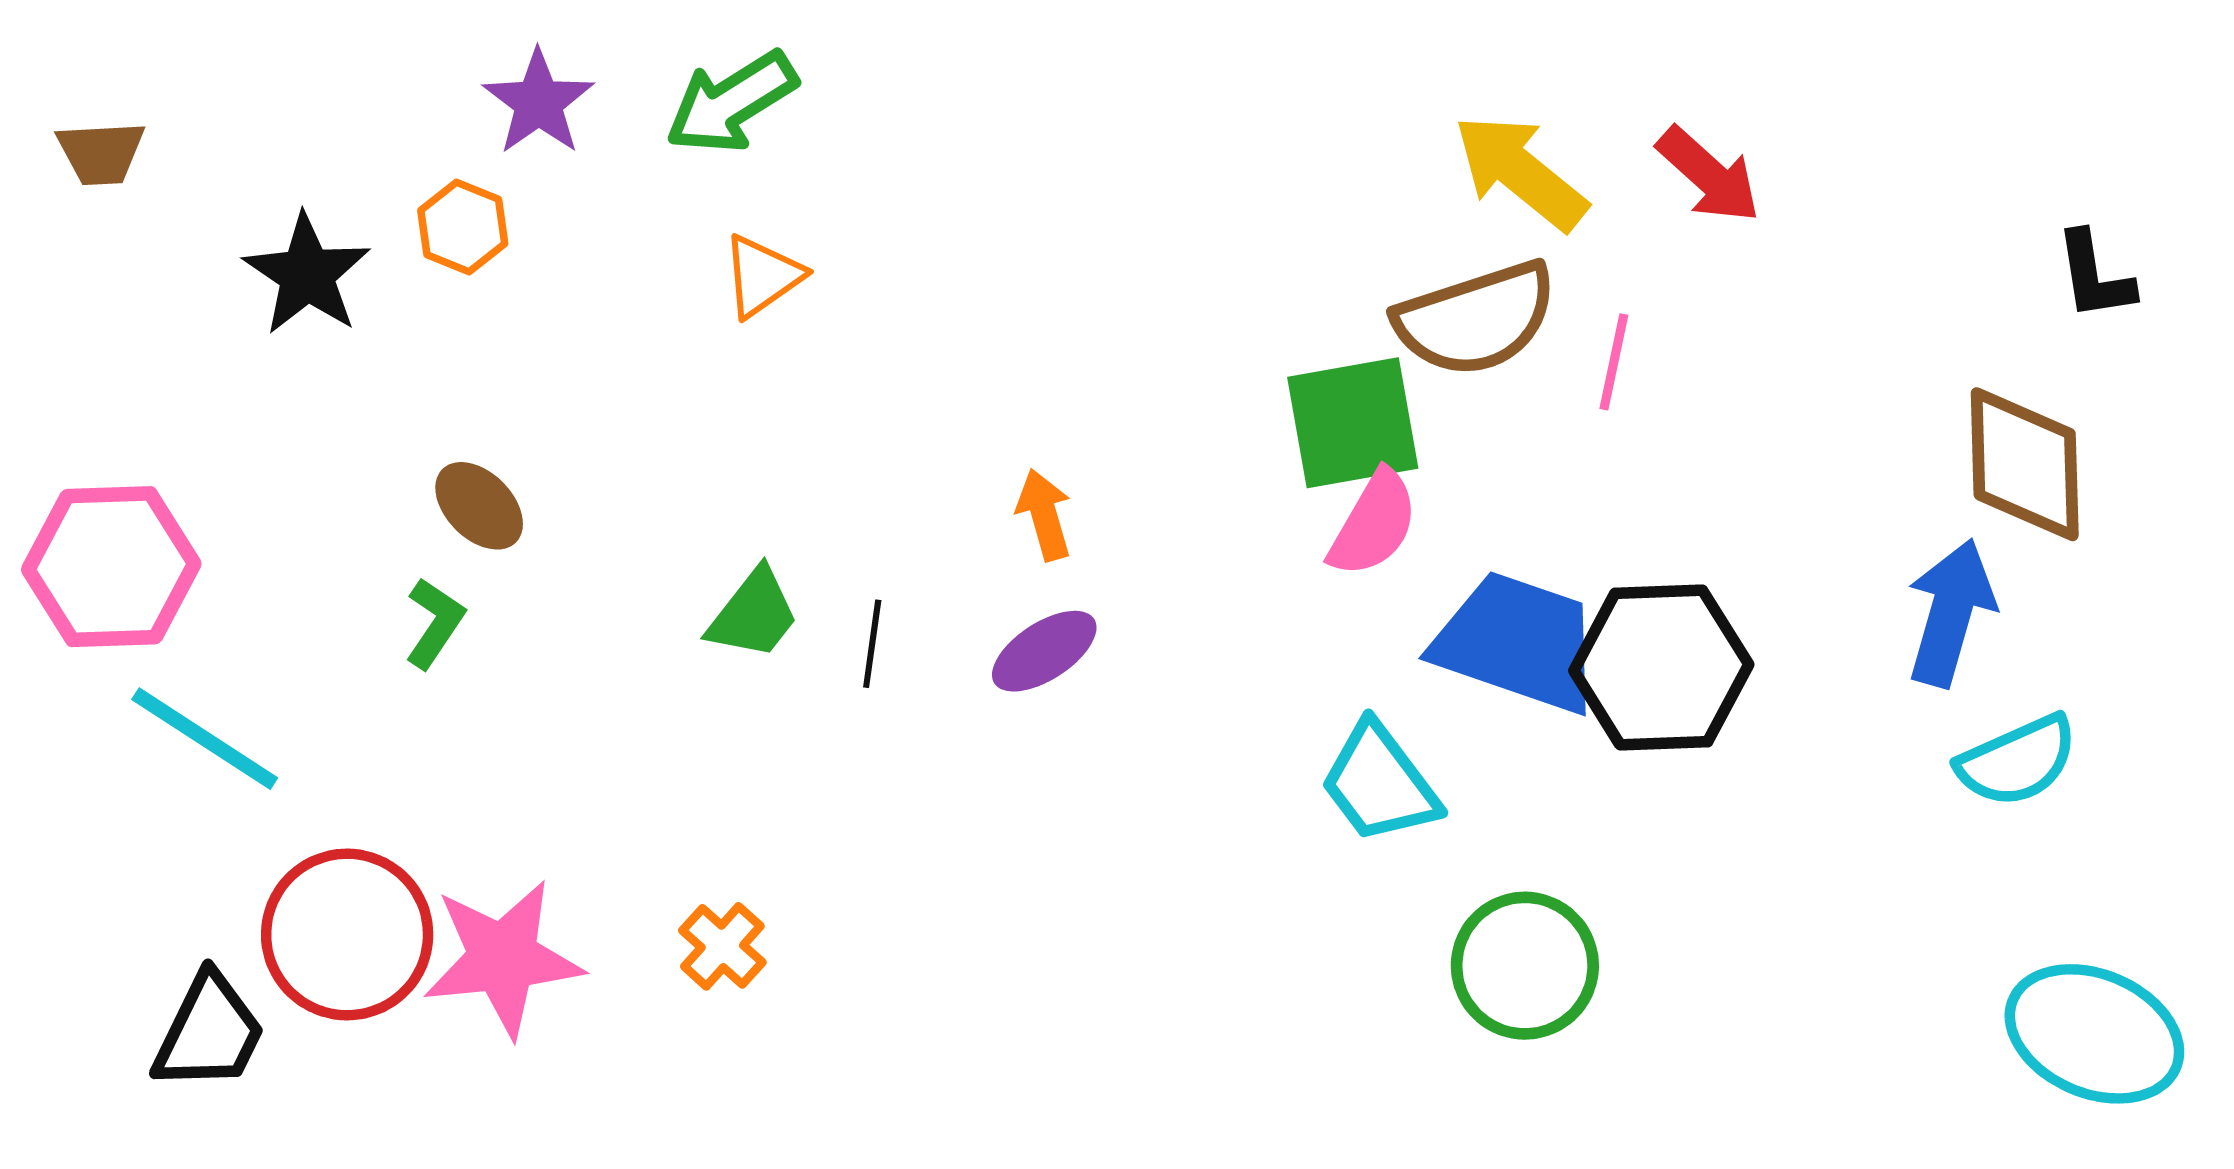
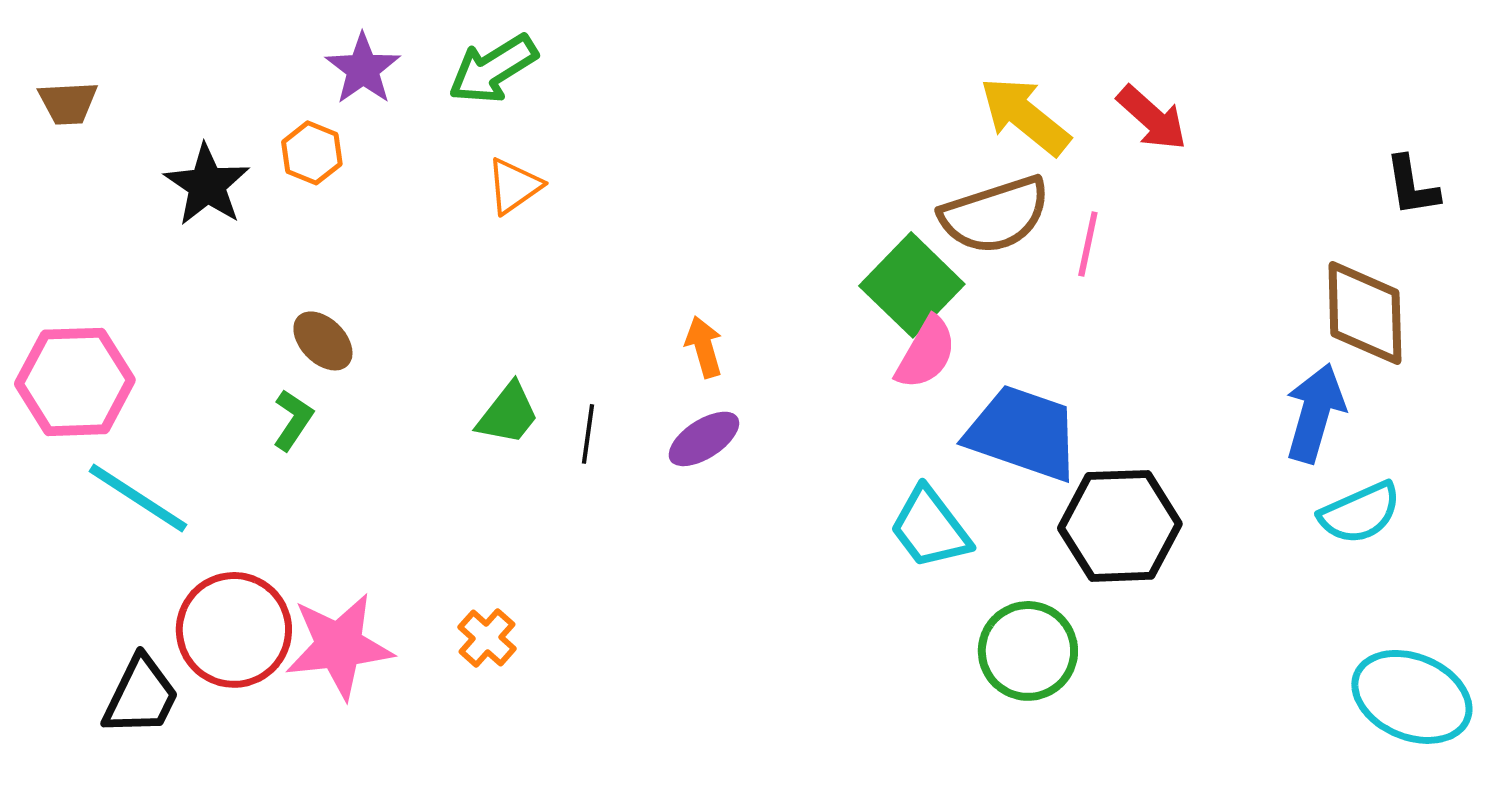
green square: (1353, 423) -> (912, 285), turned -36
black hexagon: (1661, 667) -> (1120, 526), moved

